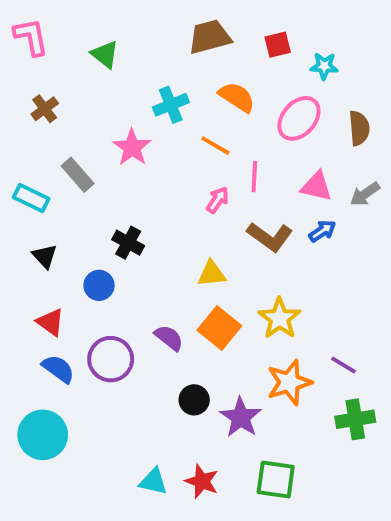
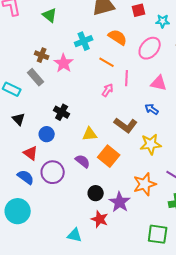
brown cross: (45, 109) -> (42, 55), moved, turned -32
blue arrow: (322, 231) -> (152, 109), moved, turned -112
brown L-shape: (270, 237) -> (126, 125), moved
yellow triangle: (212, 274) -> (90, 134), moved
yellow star: (280, 318) -> (151, 144), moved, turned 30
red triangle: (50, 322) -> (31, 153), moved
green square: (276, 479) -> (158, 234), moved
red star: (202, 481) -> (100, 219), moved

